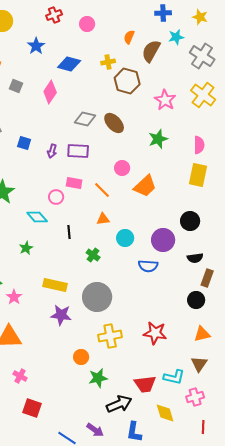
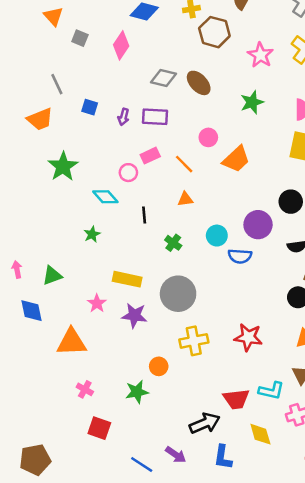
pink rectangle: (74, 183) -> (150, 156), turned -35
cyan circle: (125, 238) -> (217, 236), moved
pink star: (14, 297) -> (97, 303), moved
green star: (98, 378) -> (137, 392), moved

